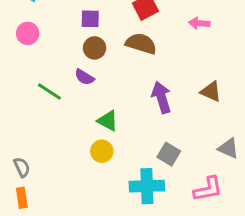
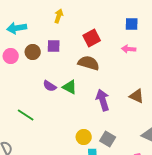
brown circle: (95, 48) -> (33, 52), moved
green line: (49, 92) -> (26, 115), moved
green triangle: (108, 121) -> (70, 87), moved
yellow circle: (102, 151) -> (84, 137), moved

